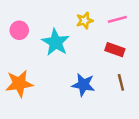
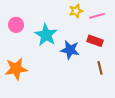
yellow star: (85, 21) -> (76, 11), moved
blue star: (83, 85) -> (70, 50), moved

